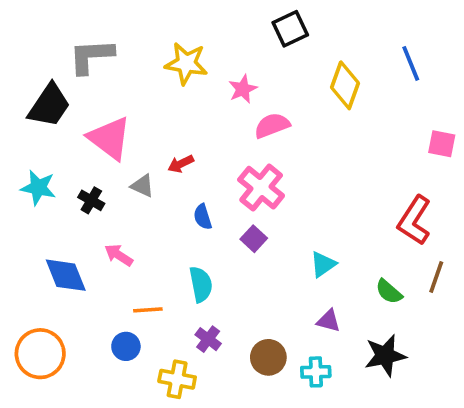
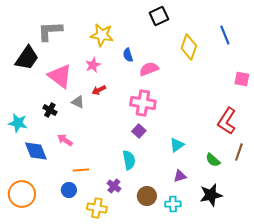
pink star: (243, 89) -> (93, 65), moved
cyan star: (38, 188) -> (18, 123), moved
pink cross: (261, 188) -> (143, 103), turned -30
blue semicircle: (203, 217) -> (128, 55), moved
cyan semicircle: (201, 284) -> (129, 160), moved
purple triangle: (329, 321) -> (180, 176), turned -32

